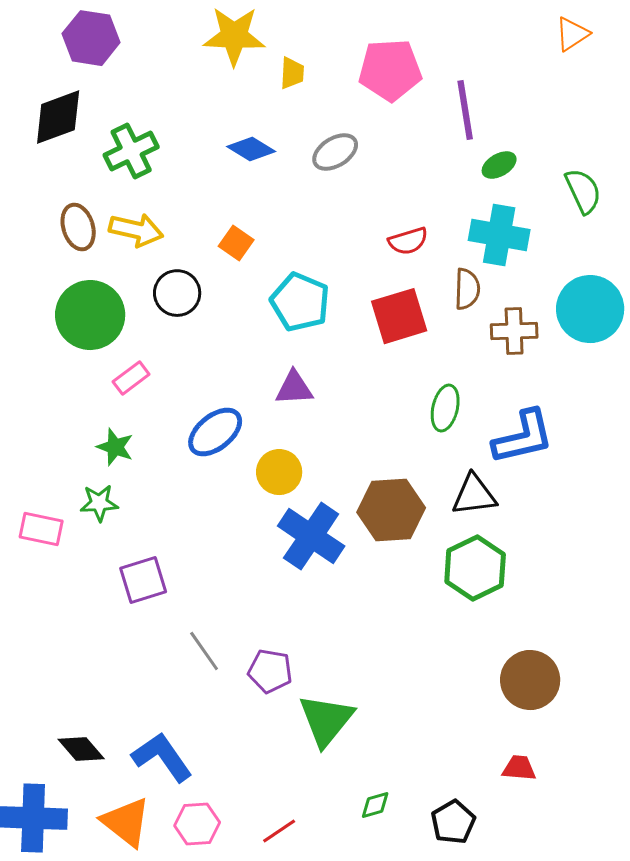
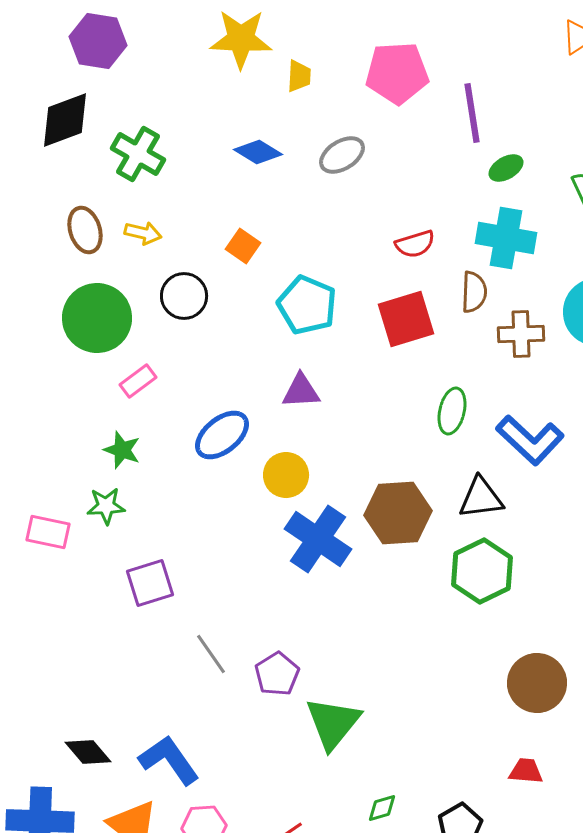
green cross: (131, 151) -> (138, 154), turned -34
yellow arrow: (136, 230) -> (143, 233), size x0.7
blue L-shape: (523, 437) -> (530, 440), turned 56
purple pentagon: (270, 671) -> (277, 674), turned 30

